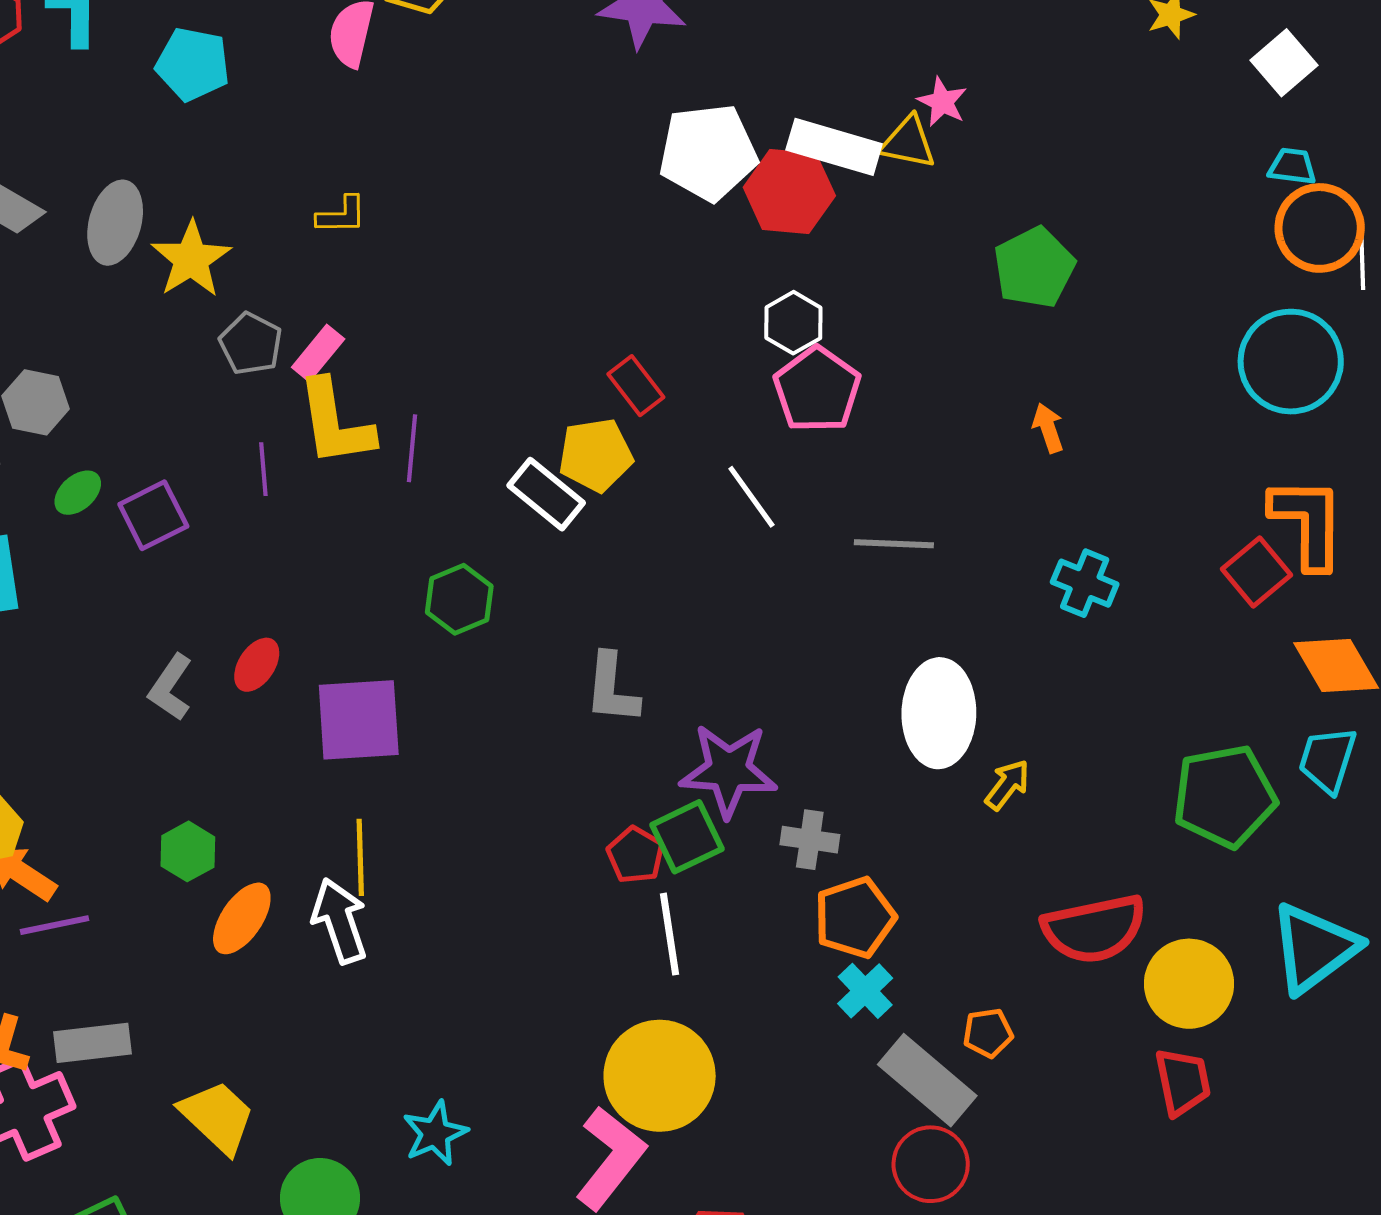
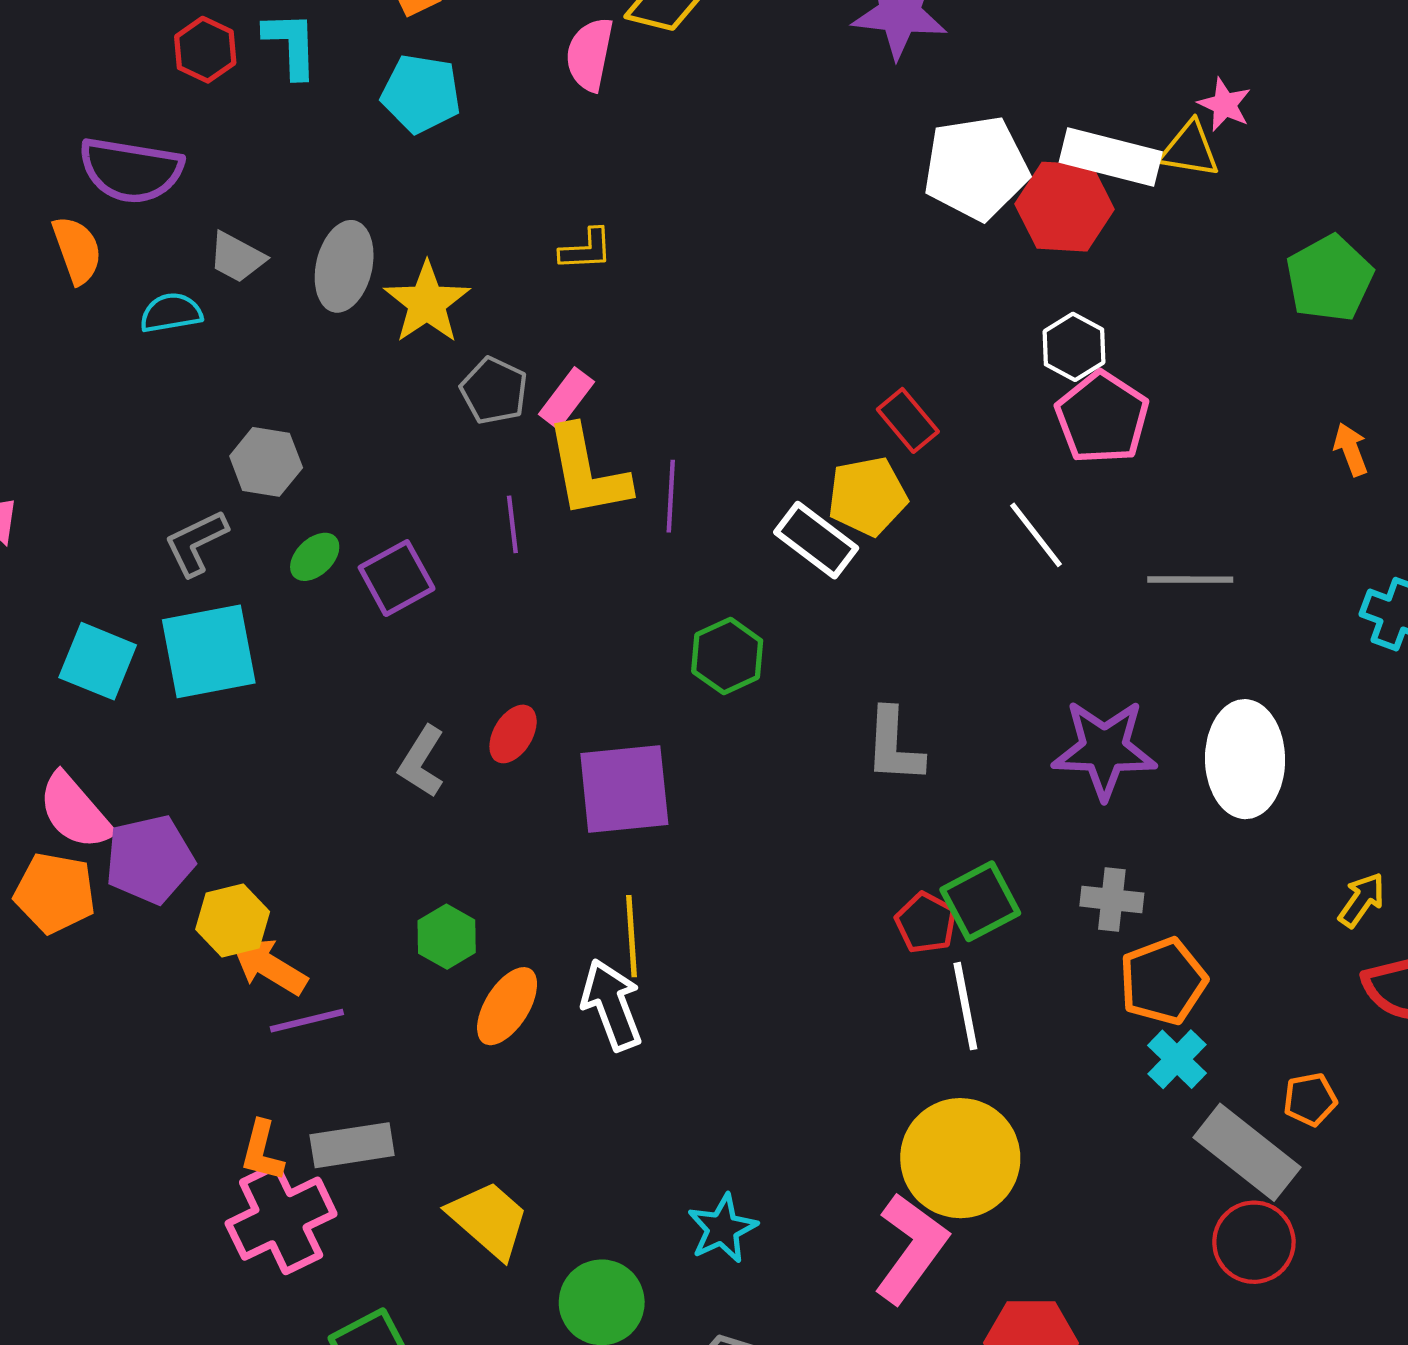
purple star: (729, 770) -> (1104, 749), moved
yellow arrow: (1007, 785) -> (1362, 900), moved

